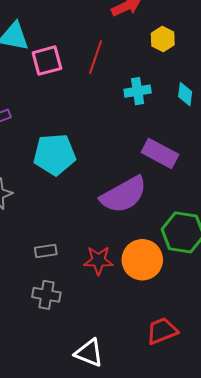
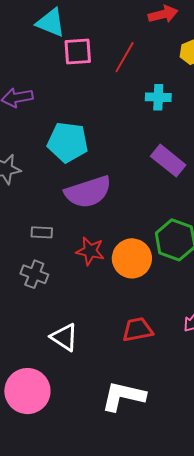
purple semicircle: (124, 195) -> (88, 192), moved

